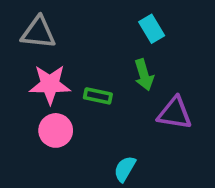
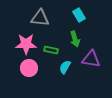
gray triangle: (38, 33) -> (40, 18), moved
cyan semicircle: (125, 169) -> (65, 67), moved

